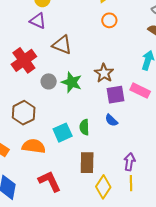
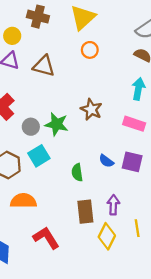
brown triangle: (62, 45) -> (44, 66), moved
purple square: (115, 95) -> (132, 162), moved, turned 30
cyan square: (63, 133) -> (39, 156), moved
purple arrow: (130, 162) -> (113, 205), moved

